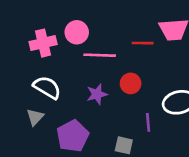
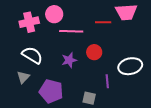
purple pentagon: (73, 136) -> (51, 91), turned -30

